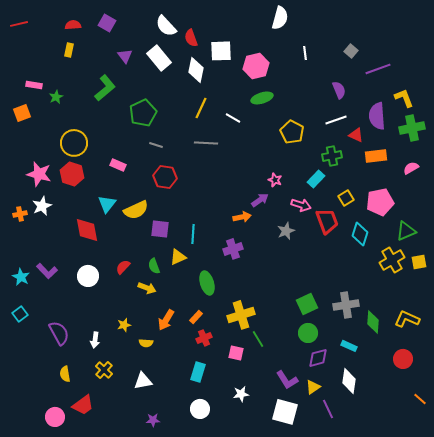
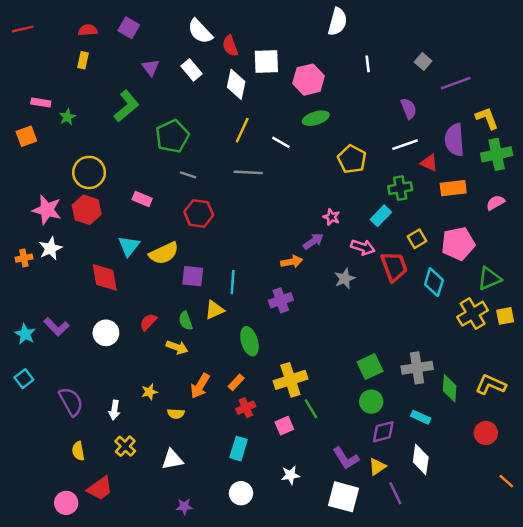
white rectangle: (159, 58) -> (192, 70), size x0.7
pink square: (236, 353) -> (284, 426), turned -35

